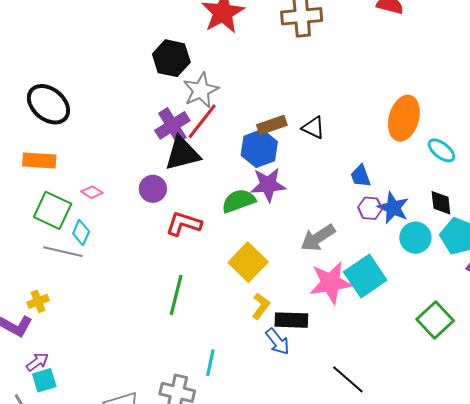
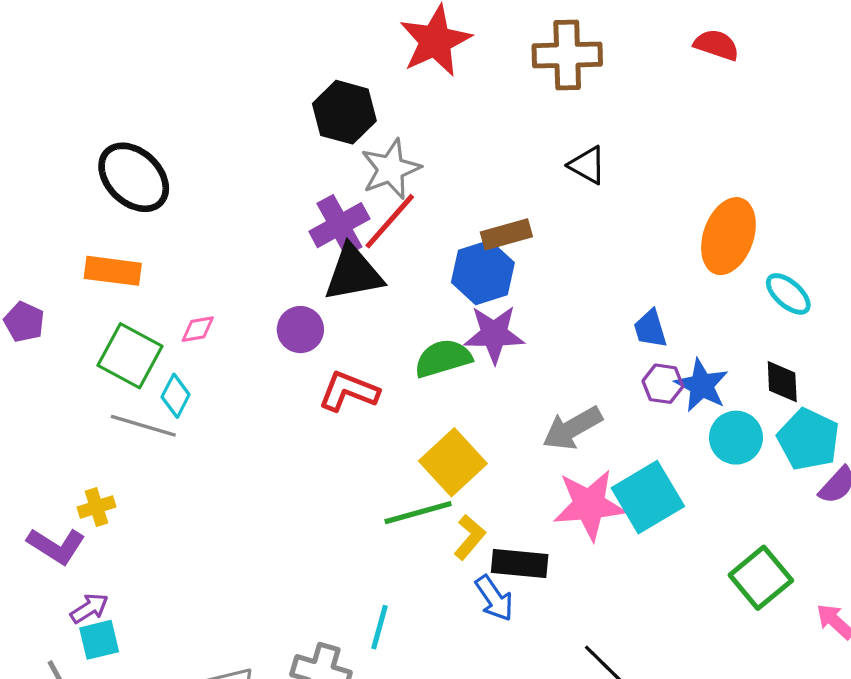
black triangle: (313, 128) -> (587, 165), moved
pink diamond: (92, 192) -> (198, 329), turned -45
green line: (176, 295) -> (418, 513), moved, turned 57

